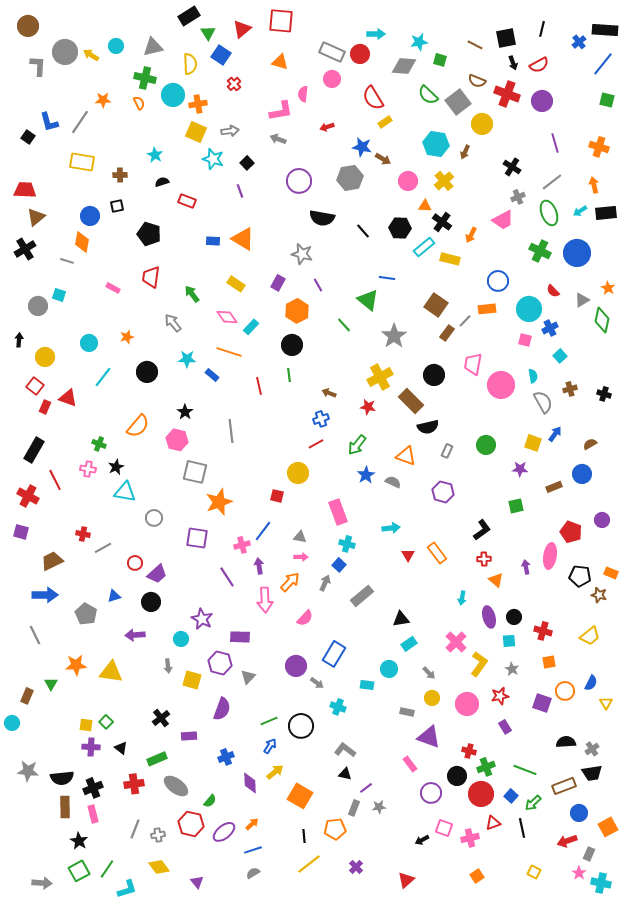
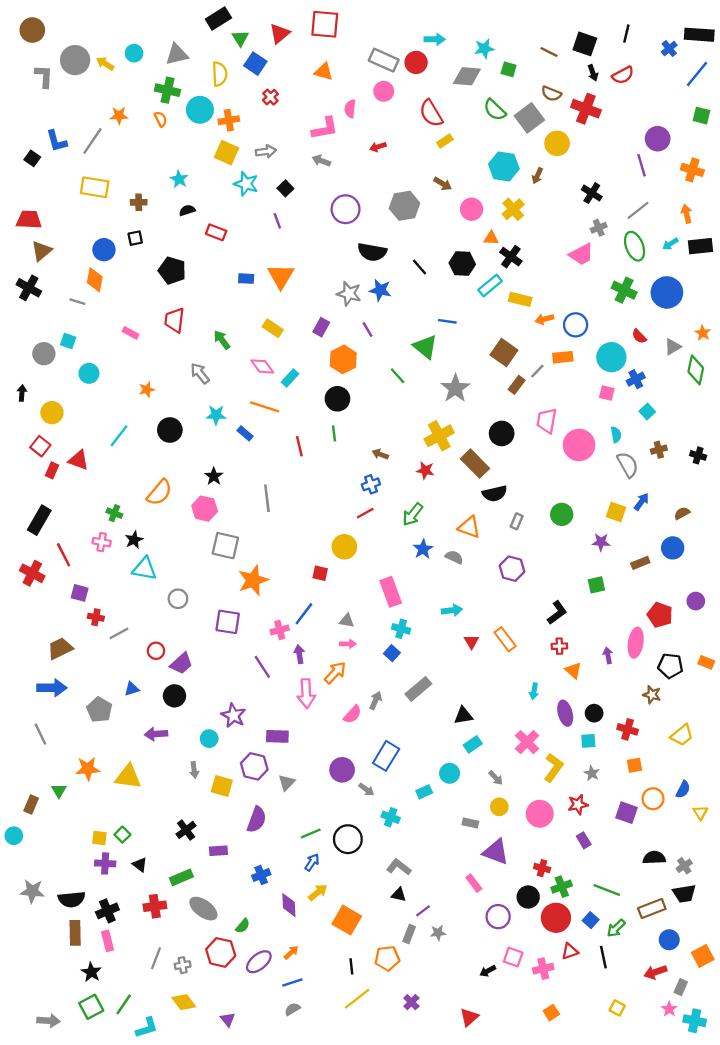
black square: (506, 38) -> (585, 44), turned 30
purple circle: (542, 101) -> (658, 139), moved
blue star: (362, 147) -> (380, 290), moved
orange arrow: (471, 235) -> (544, 319), moved, turned 49
orange triangle: (243, 239) -> (281, 276), turned 30
black cross: (25, 249) -> (29, 288), turned -30
cyan circle: (89, 343) -> (89, 373), moved
purple square: (21, 532) -> (80, 593), moved
gray arrow: (325, 583) -> (376, 700), moved
brown star: (599, 595) -> (652, 695), moved
cyan rectangle: (367, 685) -> (424, 792), turned -32

